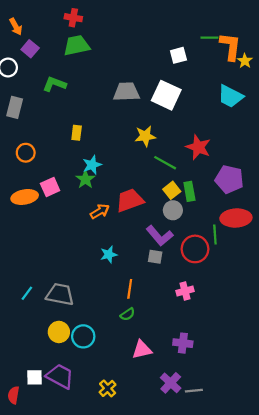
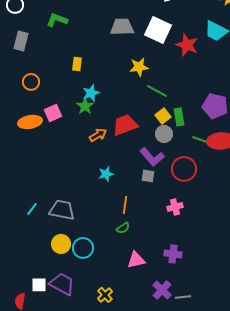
red star: (198, 147) -> (187, 45), moved
green line: (215, 235) -> (201, 140), moved, turned -66

